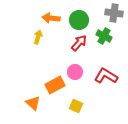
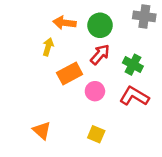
green cross: (104, 36) -> (133, 65), moved
orange rectangle: (55, 85) -> (70, 73), moved

